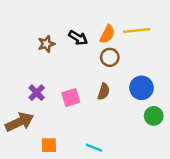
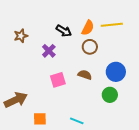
brown star: (46, 44) -> (21, 36), moved
brown semicircle: (104, 91) -> (85, 75), turned -88
purple cross: (37, 93) -> (49, 51), moved
green circle: (154, 116) -> (110, 95), moved

